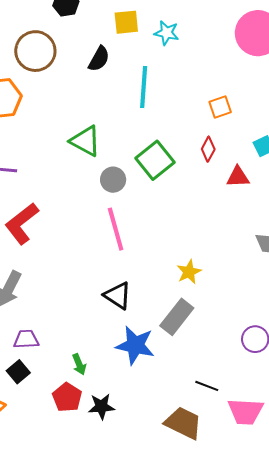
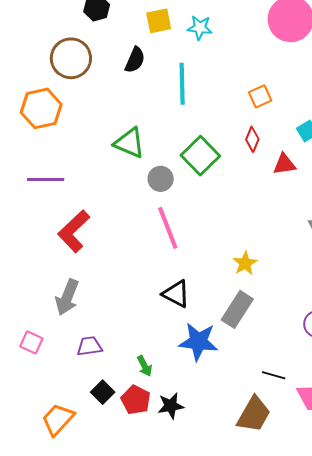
black square: (18, 372) -> (103, 392), moved
brown trapezoid: (183, 423) -> (254, 414), turned 99

